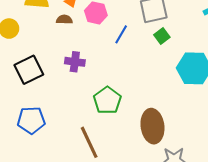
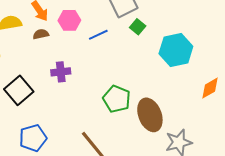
blue line: (121, 34) -> (98, 35), turned 48
green pentagon: (107, 100) -> (117, 99), moved

